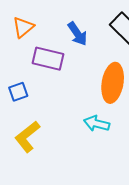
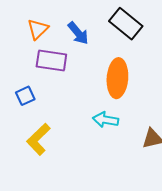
orange triangle: (23, 27) -> (38, 29), moved

